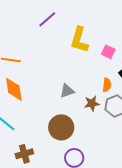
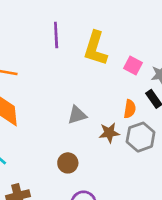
purple line: (47, 19) -> (56, 35), moved, turned -54
brown circle: (61, 127) -> (68, 163), size x0.6

